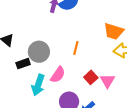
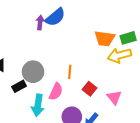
orange line: (76, 48) -> (70, 72), moved
pink triangle: (107, 81) -> (114, 97), moved

